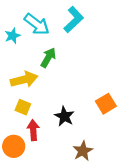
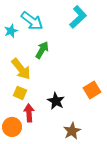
cyan L-shape: (74, 20) -> (78, 17), moved
yellow arrow: (24, 79) -> (21, 69), turned 65

